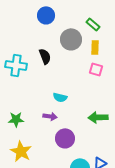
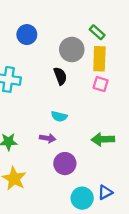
blue circle: (46, 15) -> (27, 35), moved
yellow rectangle: (95, 47) -> (99, 59), size x1.5
black semicircle: (45, 56) -> (60, 76), moved

